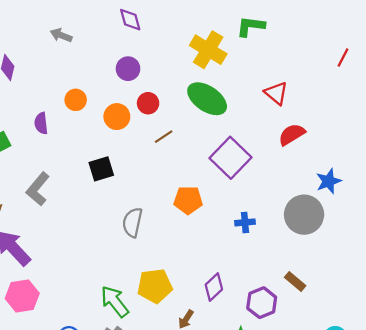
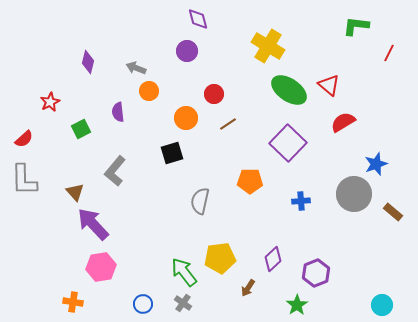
green L-shape: (251, 26) -> (356, 26), moved
gray arrow: (61, 35) -> (136, 68), moved
purple circle: (128, 69) -> (187, 51), moved
green ellipse: (207, 99) -> (289, 90), moved
orange circle: (117, 117) -> (186, 118), moved
brown rectangle: (295, 281) -> (393, 212), moved

